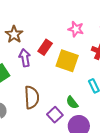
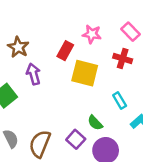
red rectangle: (45, 47) -> (65, 51), moved
brown semicircle: (32, 97) -> (40, 144), moved, turned -150

